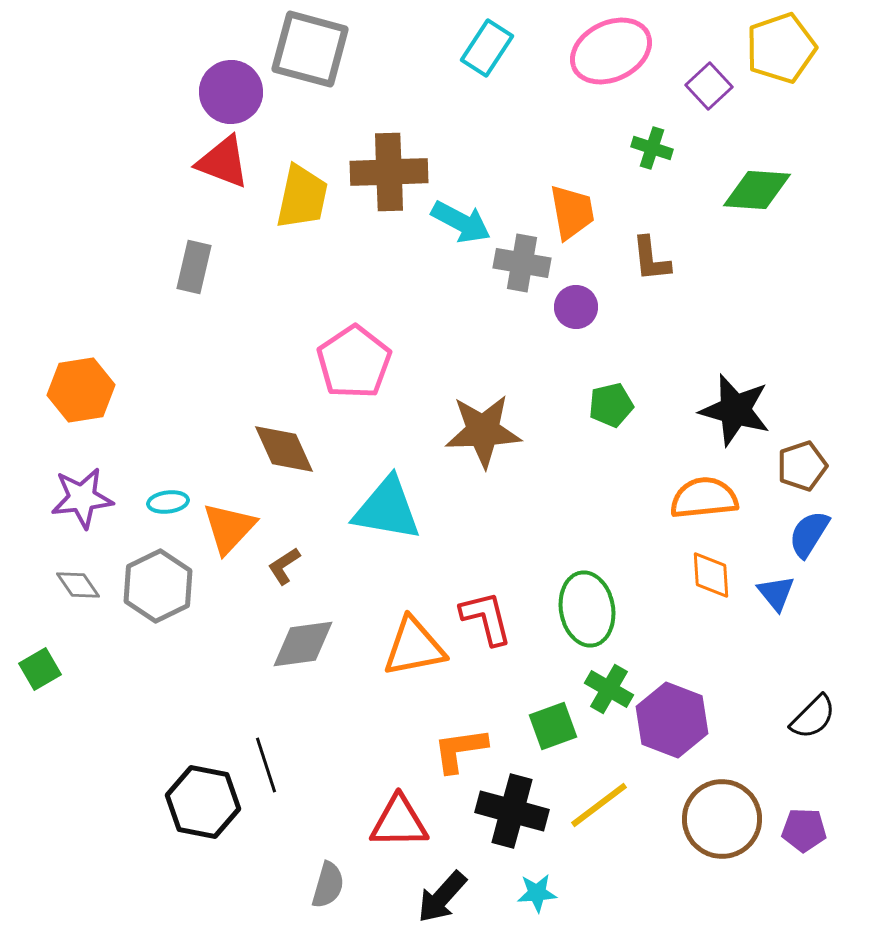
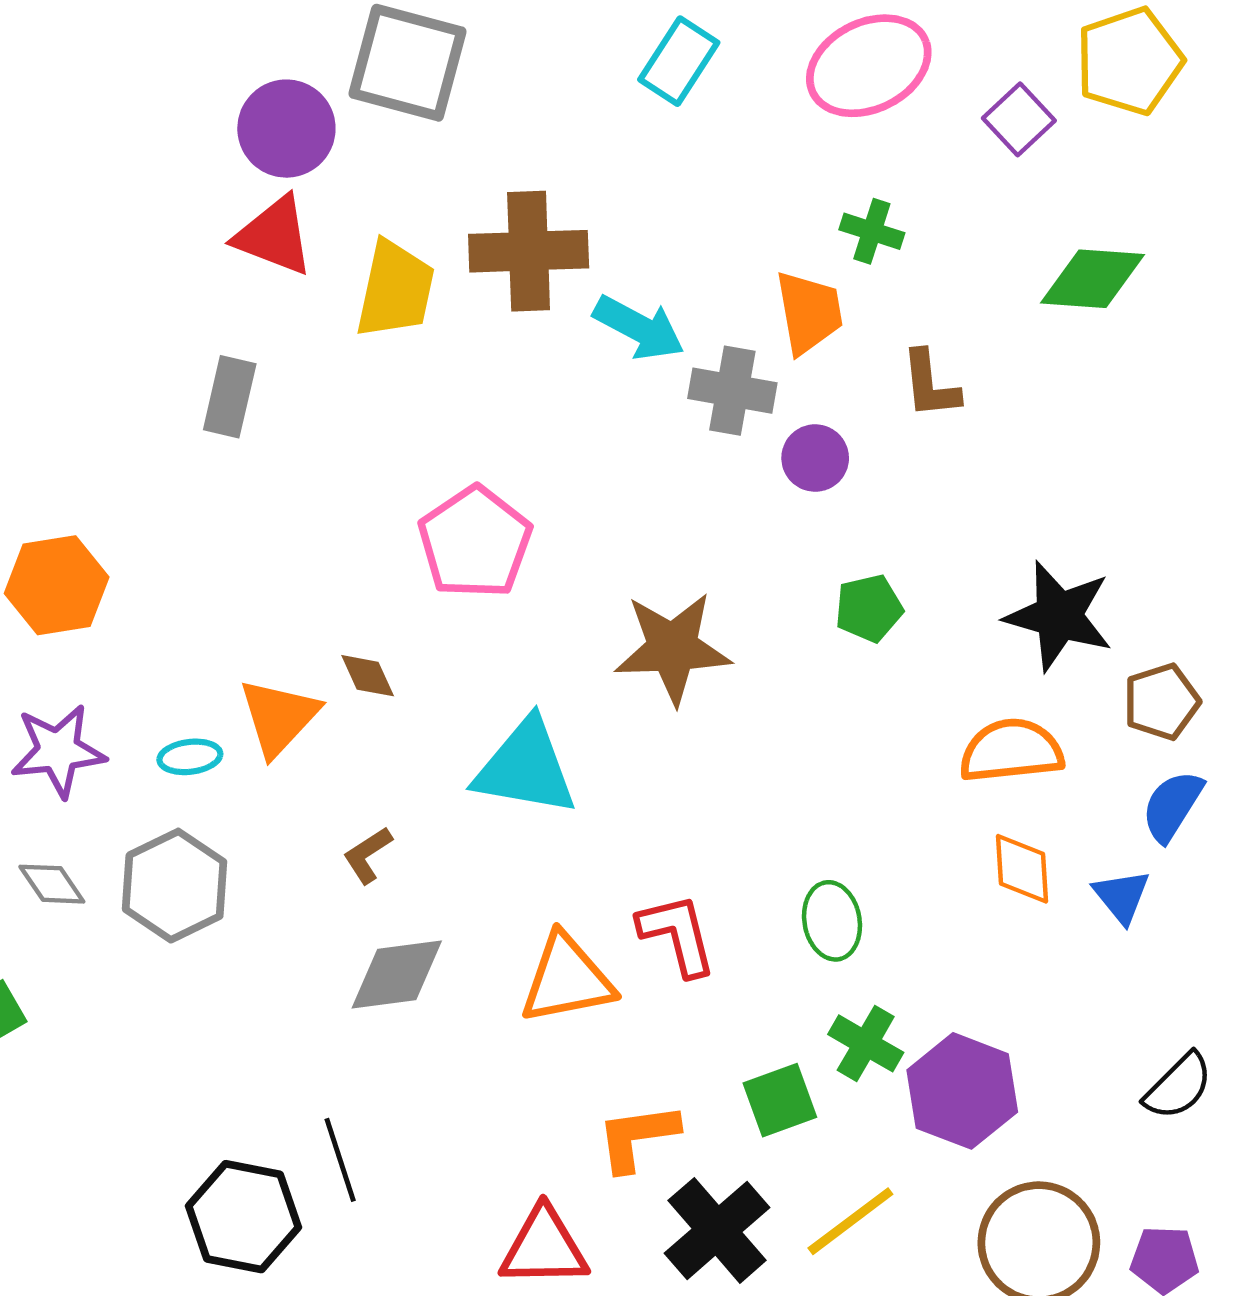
green cross: (652, 148) -> (872, 231), moved
brown diamond: (284, 449) -> (368, 676), size x0.6
orange triangle: (229, 528) -> (279, 717), moved
green ellipse: (587, 609) -> (832, 921), size x0.7
black cross: (512, 811) -> (717, 1230), turned 34

